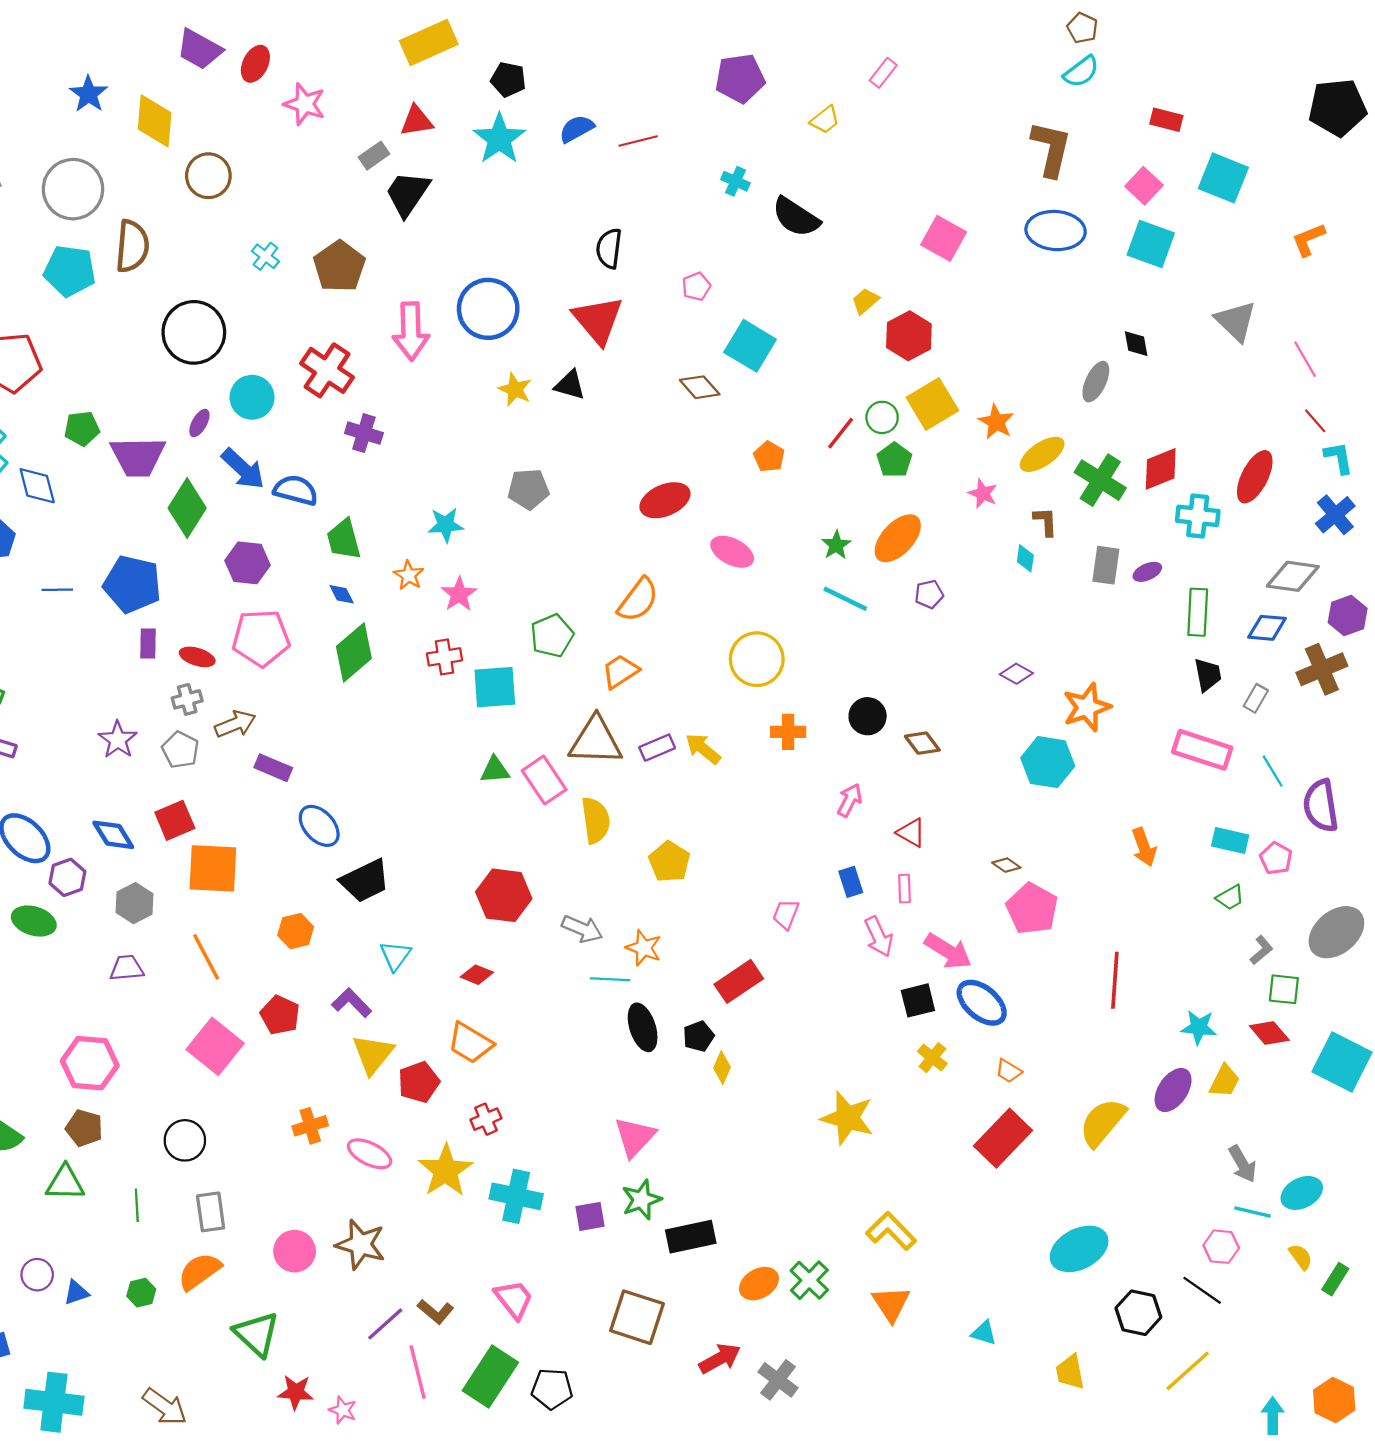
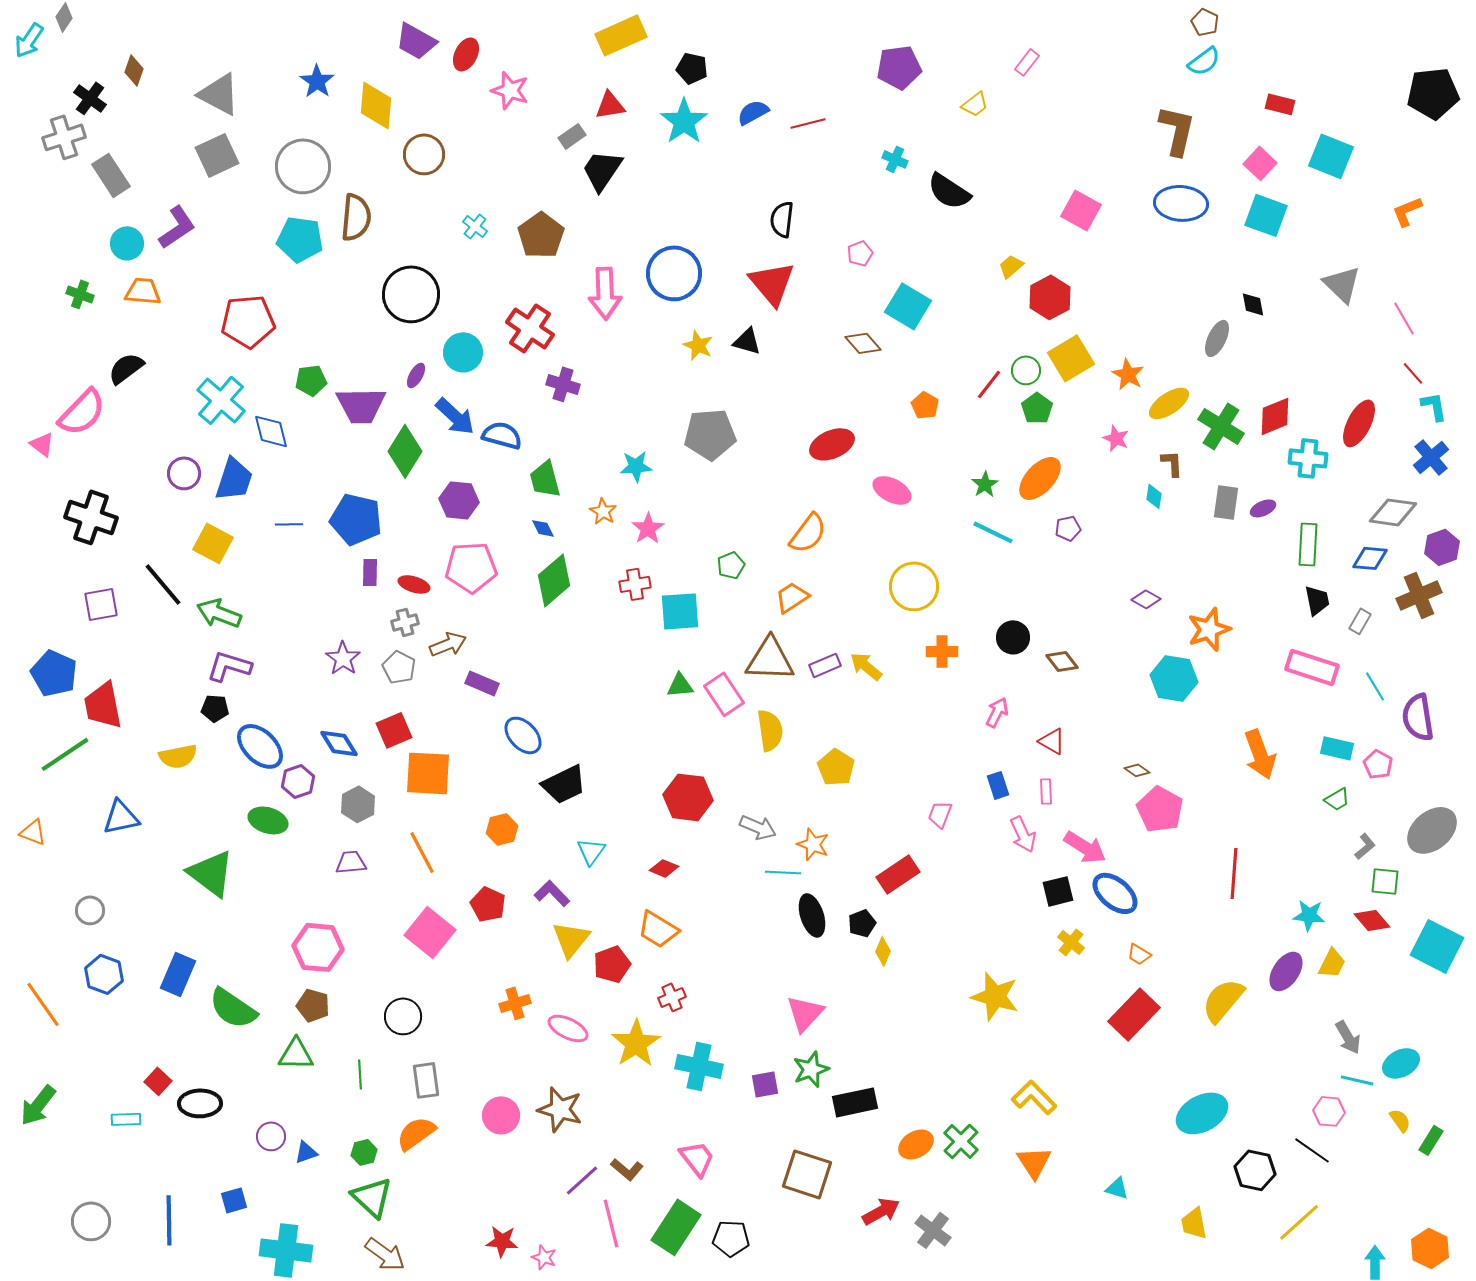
gray pentagon: (528, 489) -> (710, 434), size x1.4
green pentagon: (552, 636) -> (731, 565), size x0.7
orange arrow: (1144, 847) -> (1260, 754), size x1.4
green triangle: (257, 1334) -> (372, 1197), moved

